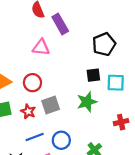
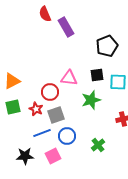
pink triangle: (41, 47) -> (69, 78), moved
red circle: (32, 83) -> (50, 92), moved
gray square: (51, 105) -> (56, 115), moved

